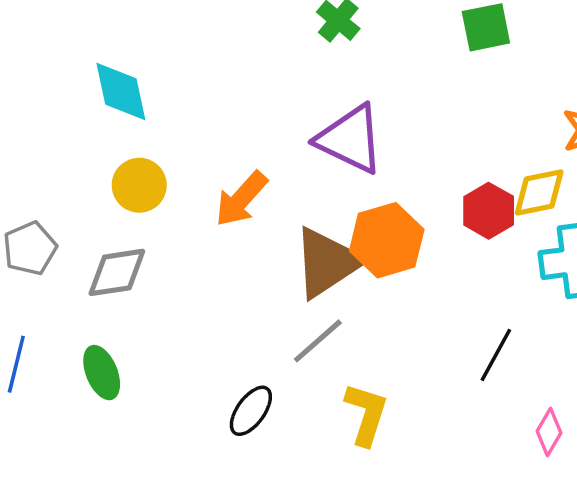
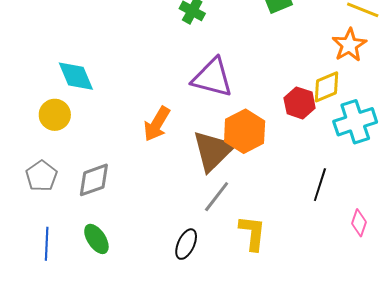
yellow circle: (139, 185) -> (55, 115), moved

